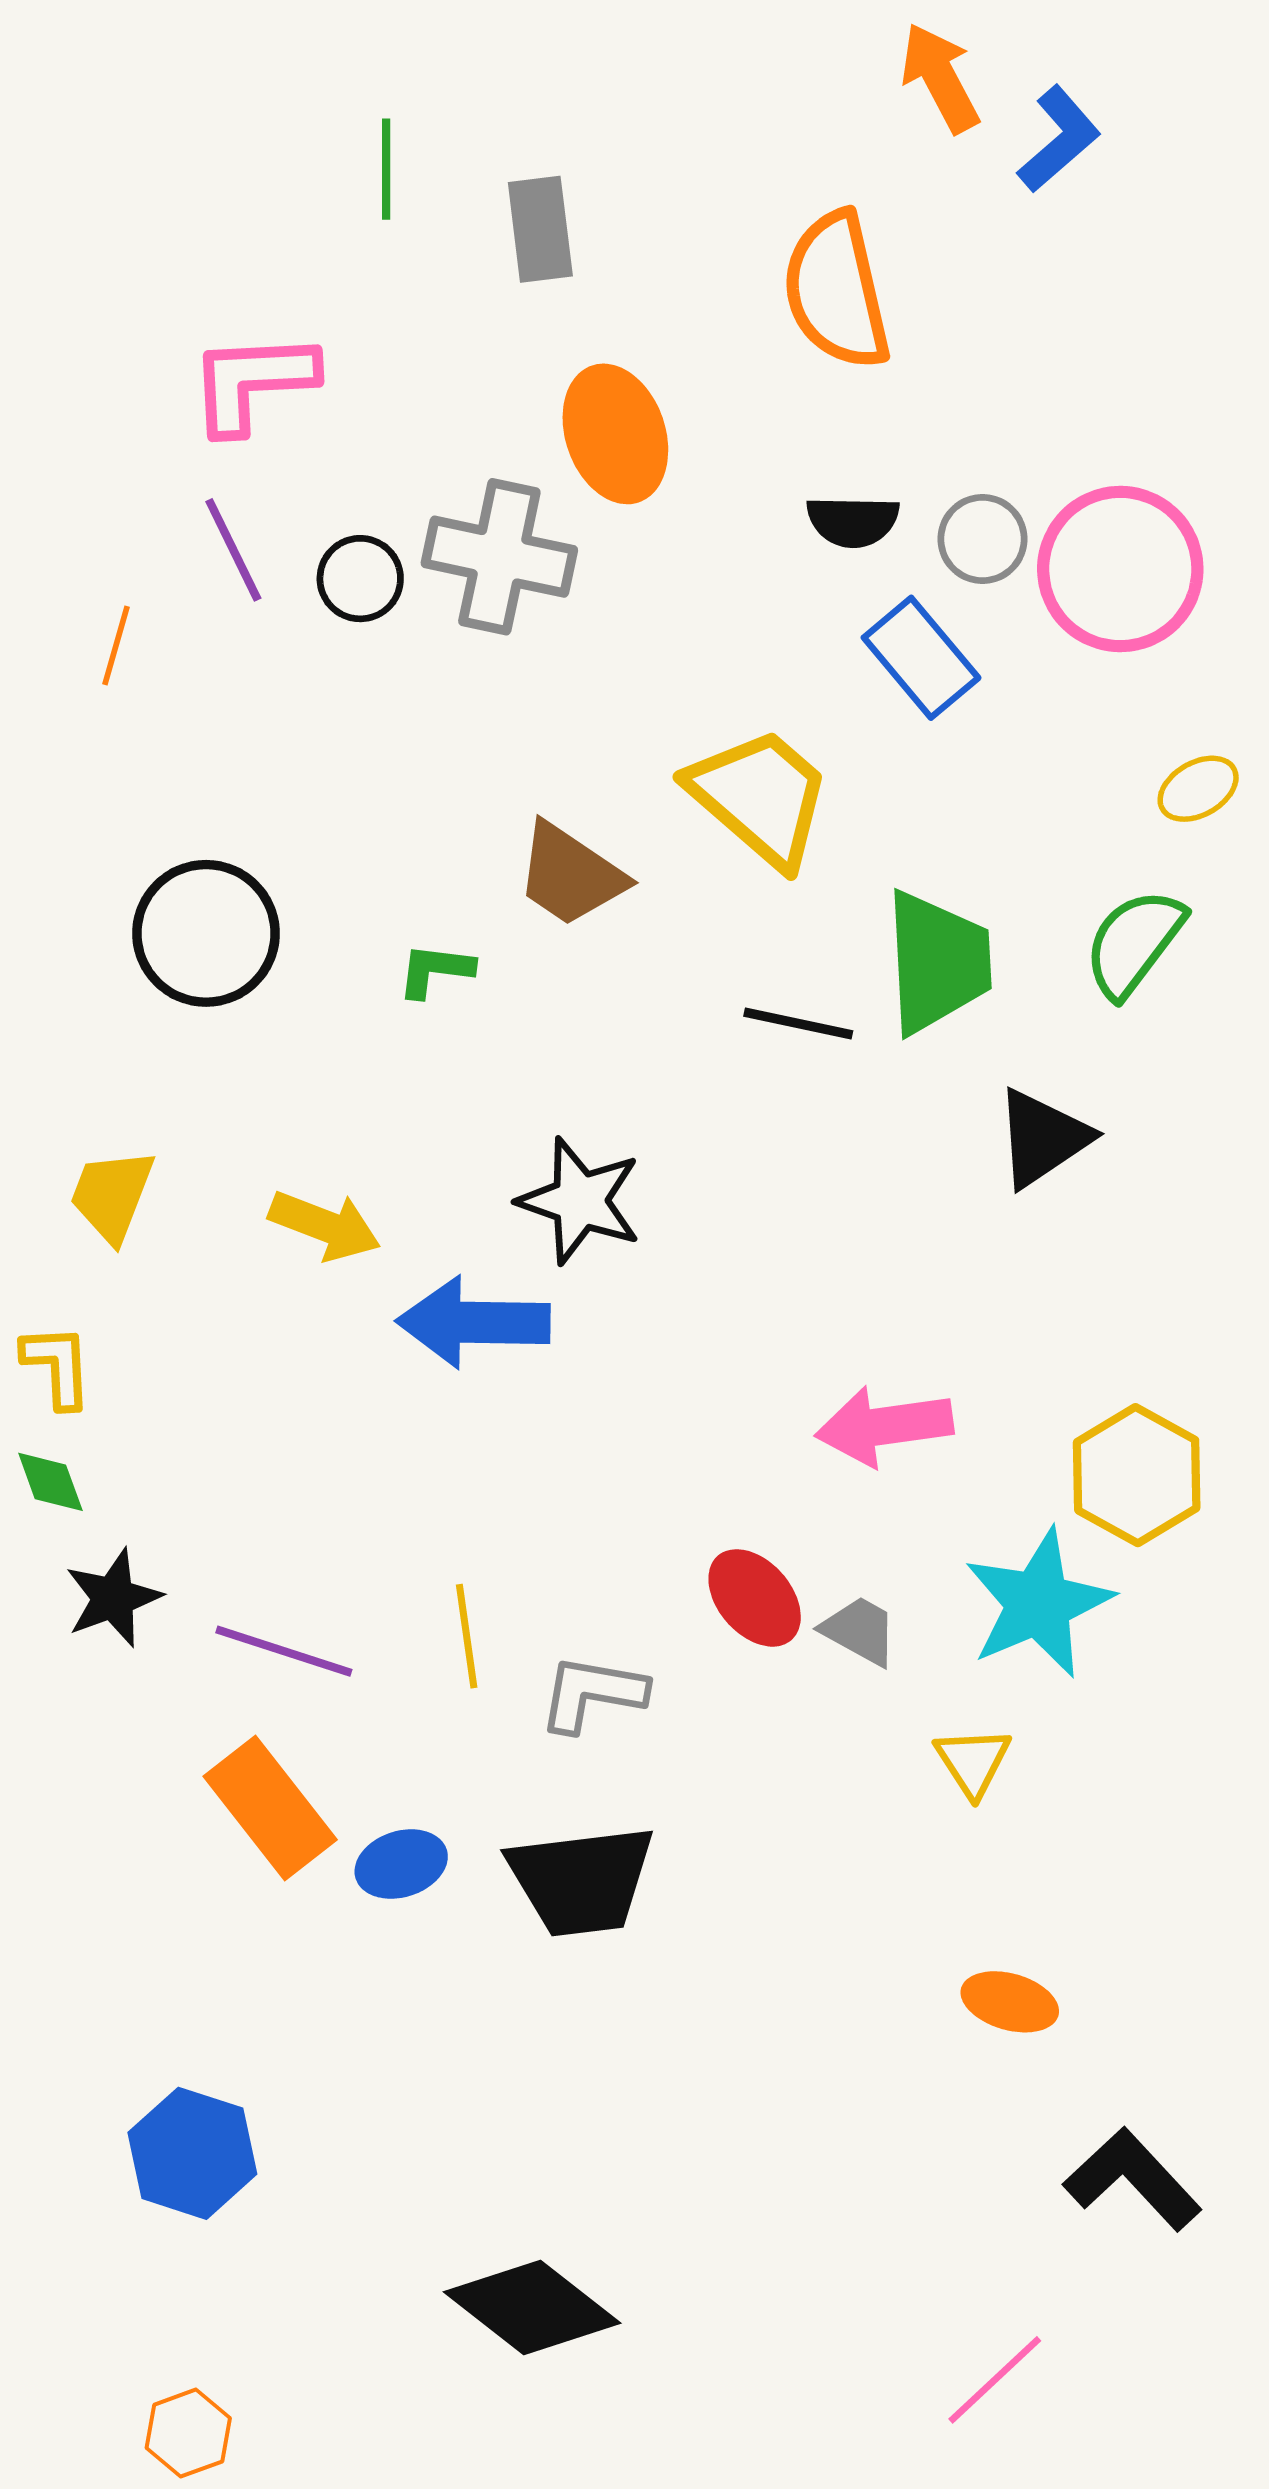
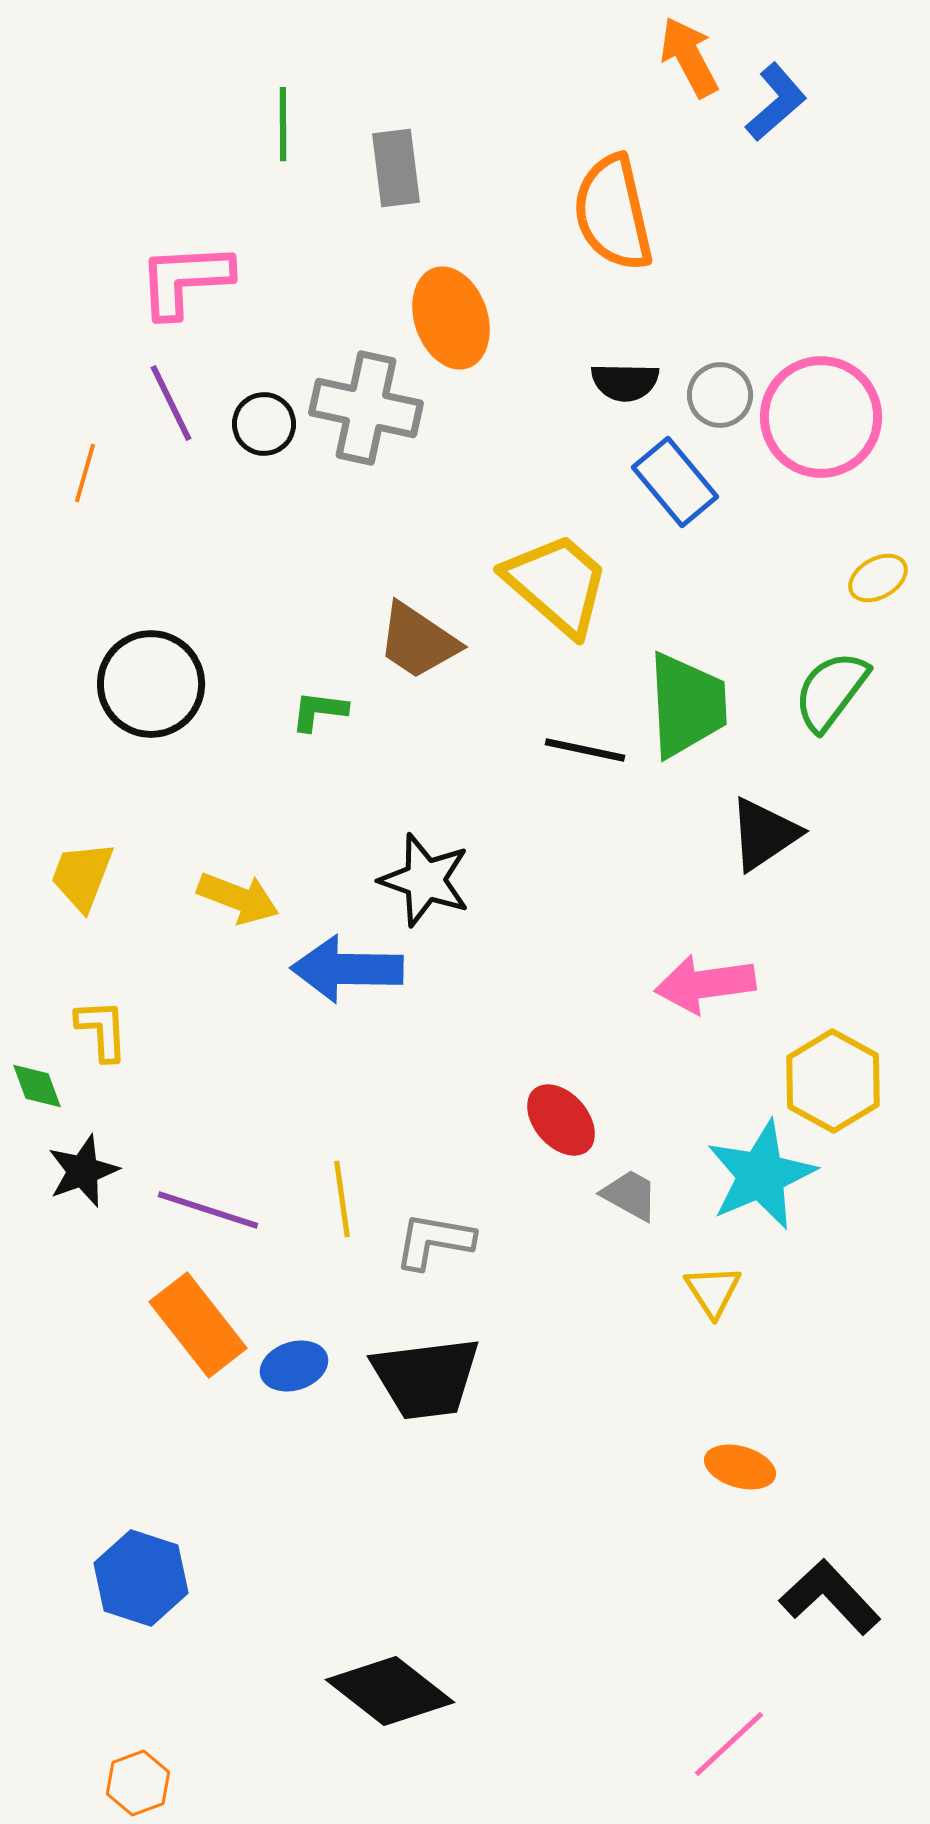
yellow L-shape: (57, 1366) -> (102, 1030), moved
pink arrow: (884, 1426) -> (705, 984), moved
red ellipse: (755, 1598) -> (561, 1120), moved

